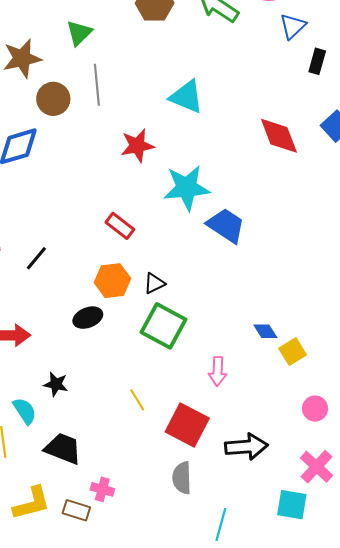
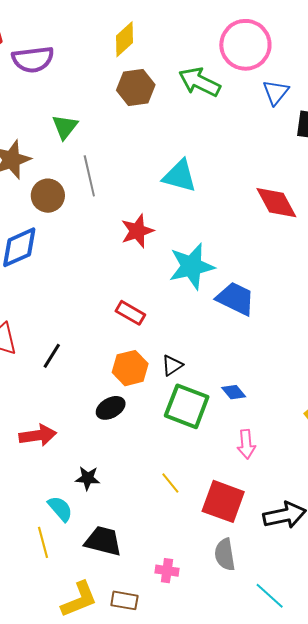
blue diamond: (265, 331) -> (234, 392), moved
pink cross: (102, 489) -> (167, 571), moved
cyan line: (221, 525) -> (270, 596), turned -56

